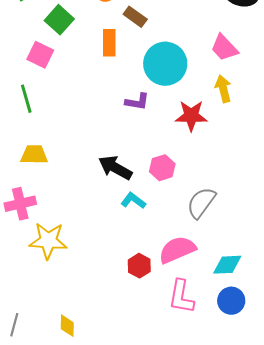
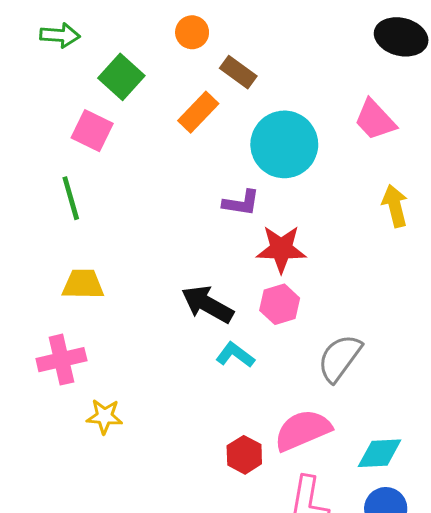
orange rectangle: (109, 43) -> (198, 112), turned 44
yellow arrow: (223, 89) -> (395, 206), moved
red star: (191, 116) -> (281, 249), moved
yellow star: (48, 241) -> (104, 416), size x0.6

